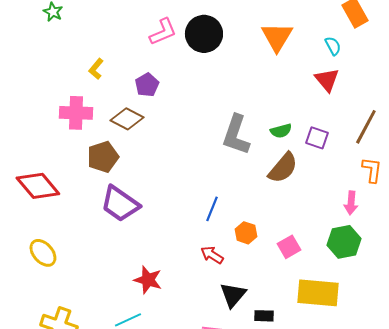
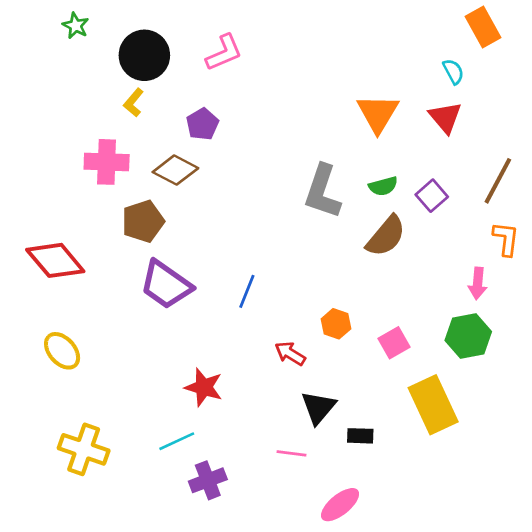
black circle: (204, 34) -> (144, 55), moved
orange triangle: (277, 37) -> (378, 113), moved
purple square: (317, 138) -> (432, 196), turned 30
blue line: (212, 209) -> (247, 291), moved
yellow rectangle: (318, 293) -> (433, 405), turned 60

